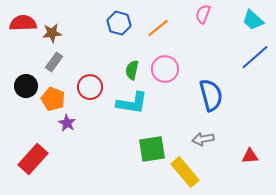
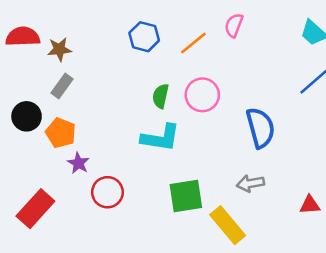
pink semicircle: (203, 14) -> (234, 25), moved
red circle: (90, 87) -> (107, 192), moved

